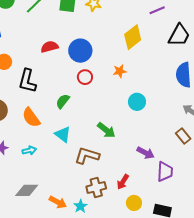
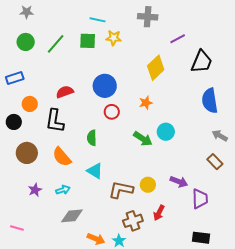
red semicircle: (50, 47) -> (65, 92), moved
green semicircle: (63, 101) -> (92, 138), turned -35
green arrow: (106, 130) -> (143, 139), moved
gray diamond: (27, 190) -> (72, 216), moved
yellow circle: (134, 203) -> (148, 185), moved

